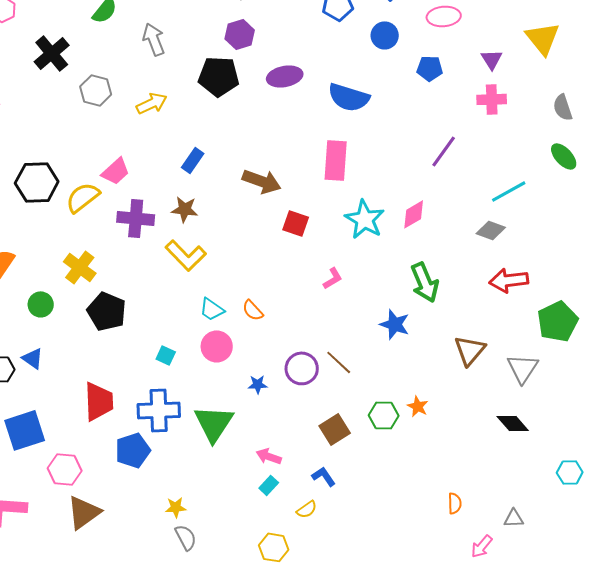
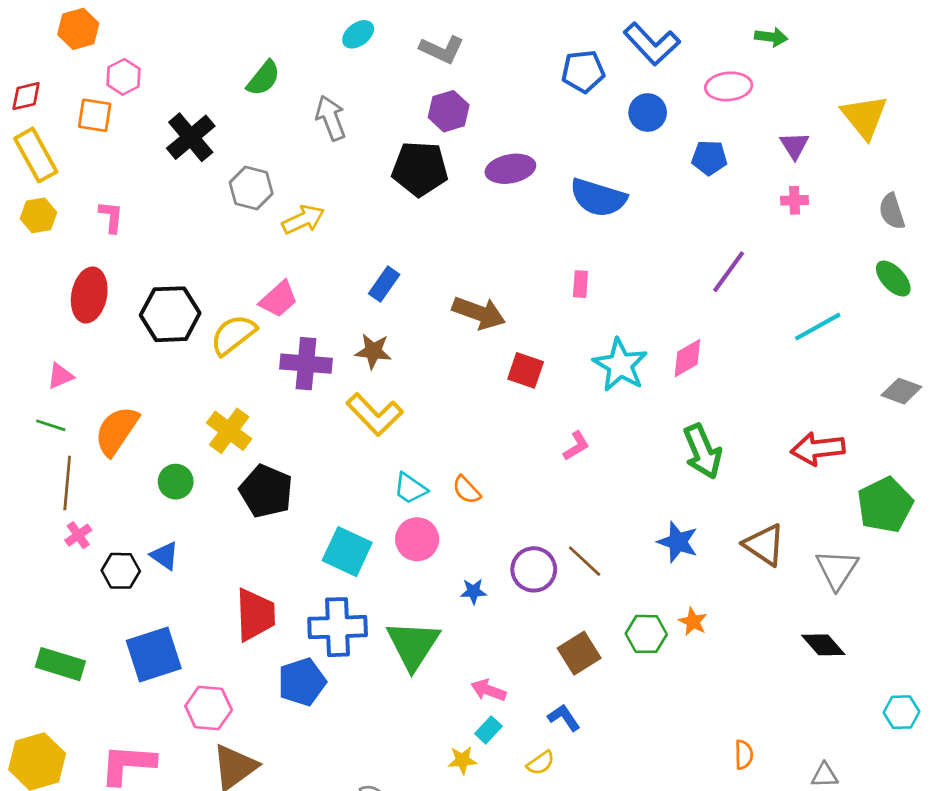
pink cross: (492, 99) -> (794, 200), size x0.7
yellow arrow: (152, 103) -> (303, 220), moved
pink rectangle: (336, 160) -> (580, 284), size x0.5
gray diamond: (491, 230) -> (901, 391), moved
blue star: (395, 324) -> (678, 542), moved
brown triangle: (470, 350) -> (764, 545), turned -36
cyan square: (166, 355) -> (347, 552), size x1.8
yellow star: (176, 507) -> (462, 760), moved

